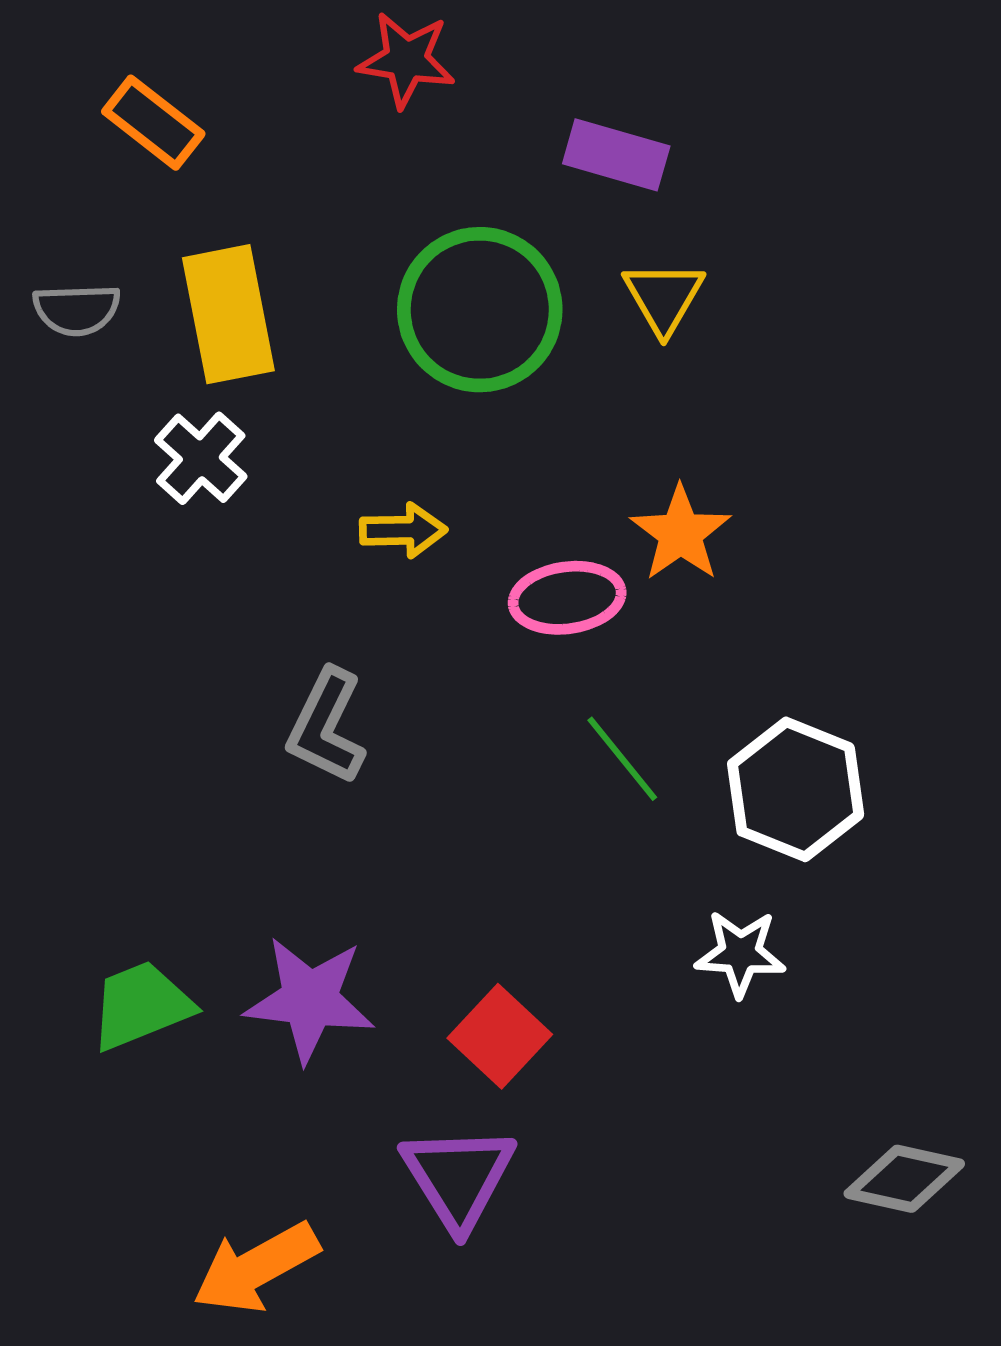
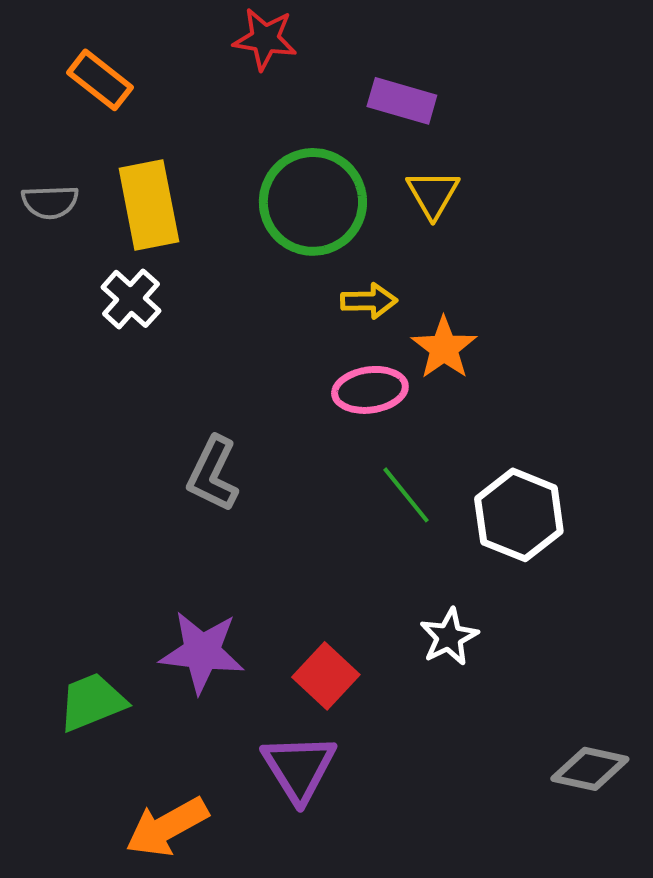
yellow arrow: (403, 530) -> (369, 301), moved
white star: (740, 953) -> (449, 637), moved, turned -30
green trapezoid: (141, 1006) -> (92, 702), moved

